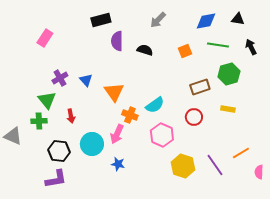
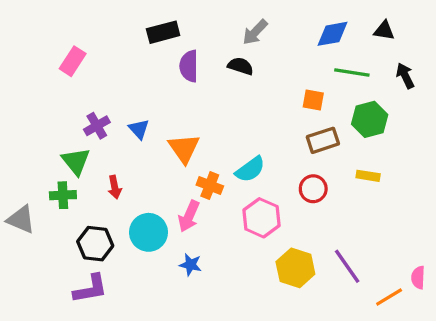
black semicircle: (145, 50) -> (241, 66), moved
orange square: (185, 51) -> (313, 100), moved, turned 32
orange line: (241, 153) -> (389, 297), moved

